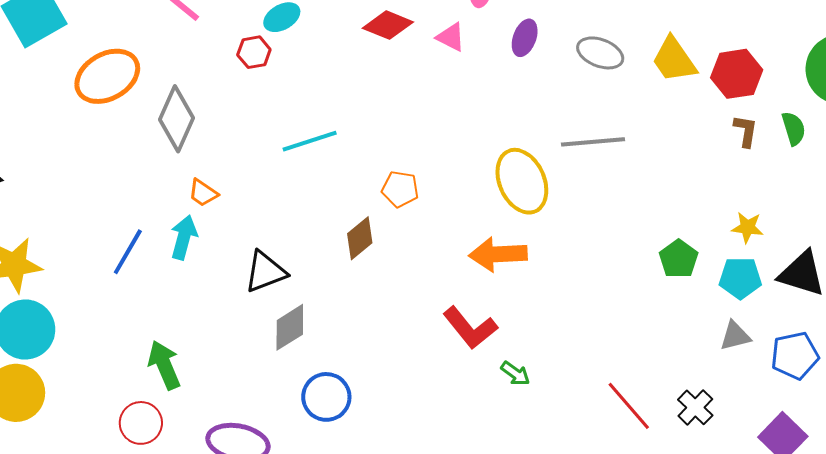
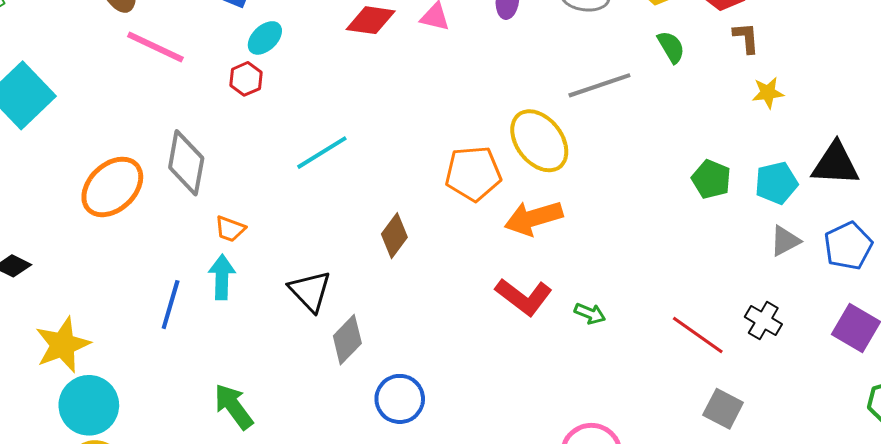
orange ellipse: (107, 76) -> (112, 187), moved
green semicircle: (794, 129) -> (671, 47), moved
orange pentagon: (400, 189) -> (473, 173), moved, size x1.5
yellow star: (747, 227) -> (768, 93), moved
black triangle: (265, 272) -> (310, 291), turned -39
green arrow: (515, 374) -> (590, 314), moved

